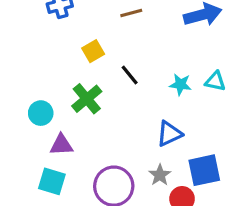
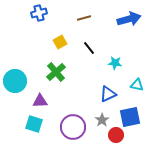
black line: (130, 75) -> (89, 48), moved
cyan triangle: (215, 81) -> (137, 85), moved
cyan circle: (41, 113) -> (15, 81), moved, size x1.5

